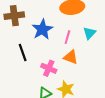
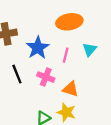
orange triangle: (71, 57) -> (71, 89), moved
pink cross: (49, 68) -> (46, 77), moved

